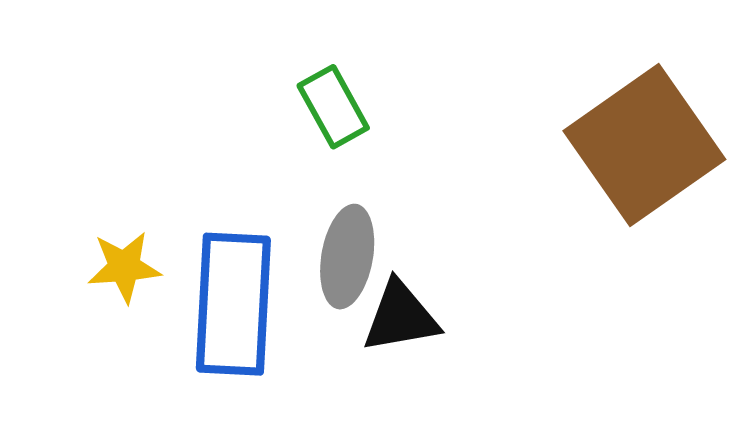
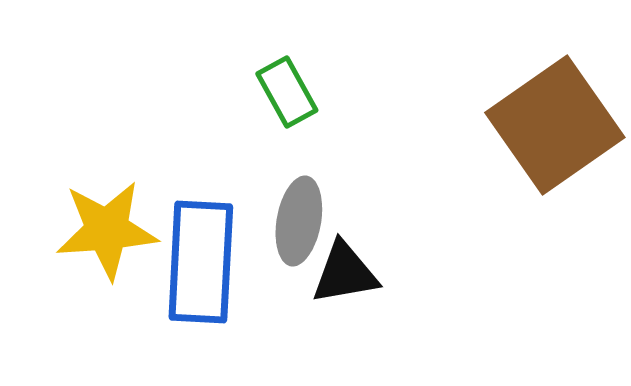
yellow star: (124, 267) -> (107, 230), size x1.6

